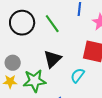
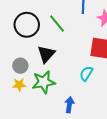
black triangle: (52, 59) -> (46, 54), moved

